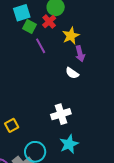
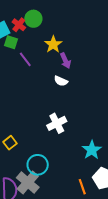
red cross: (49, 22) -> (19, 25), moved
cyan star: (69, 144) -> (92, 150), moved

